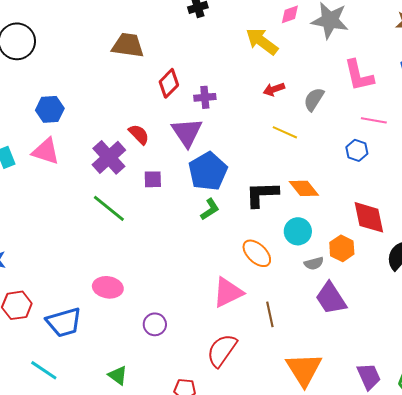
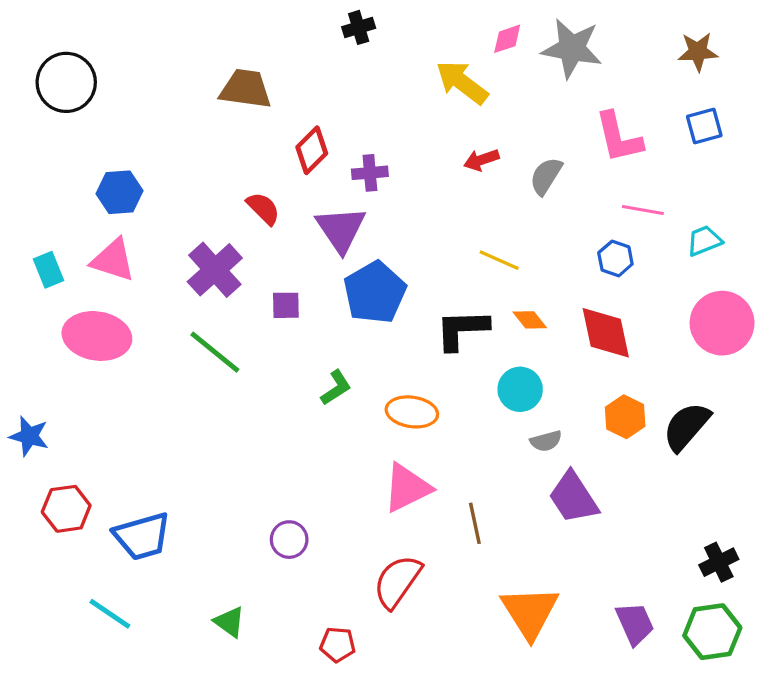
yellow line: (285, 132) -> (499, 260), moved
red semicircle: (139, 134) -> (263, 208), moved
orange diamond: (304, 188) -> (530, 320), size x0.7
green L-shape: (210, 209) -> (336, 388), moved
red diamond: (369, 217) -> (606, 333), moved
orange hexagon: (342, 248) -> (625, 417), moved
orange ellipse: (257, 253) -> (412, 412), moved, turned -36
pink ellipse: (108, 287) -> (97, 336), moved, size x1.4

